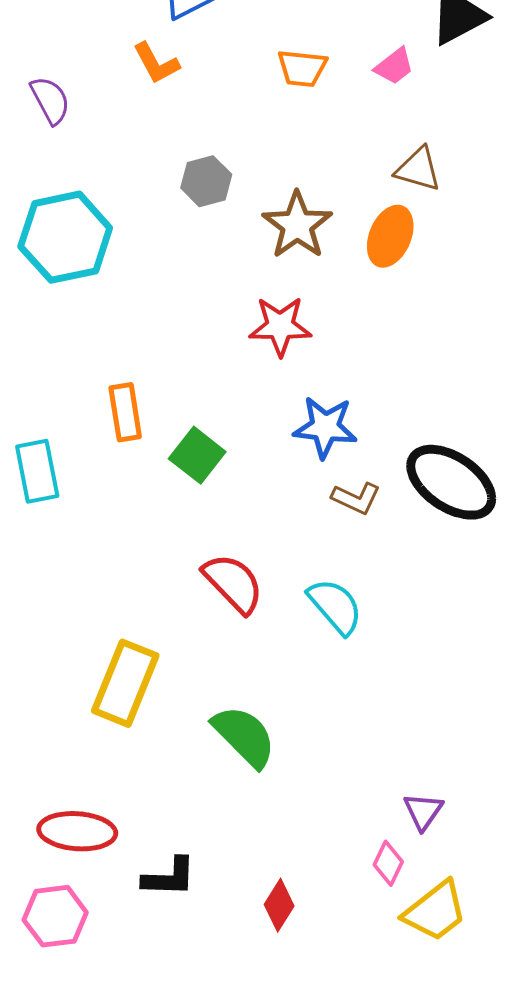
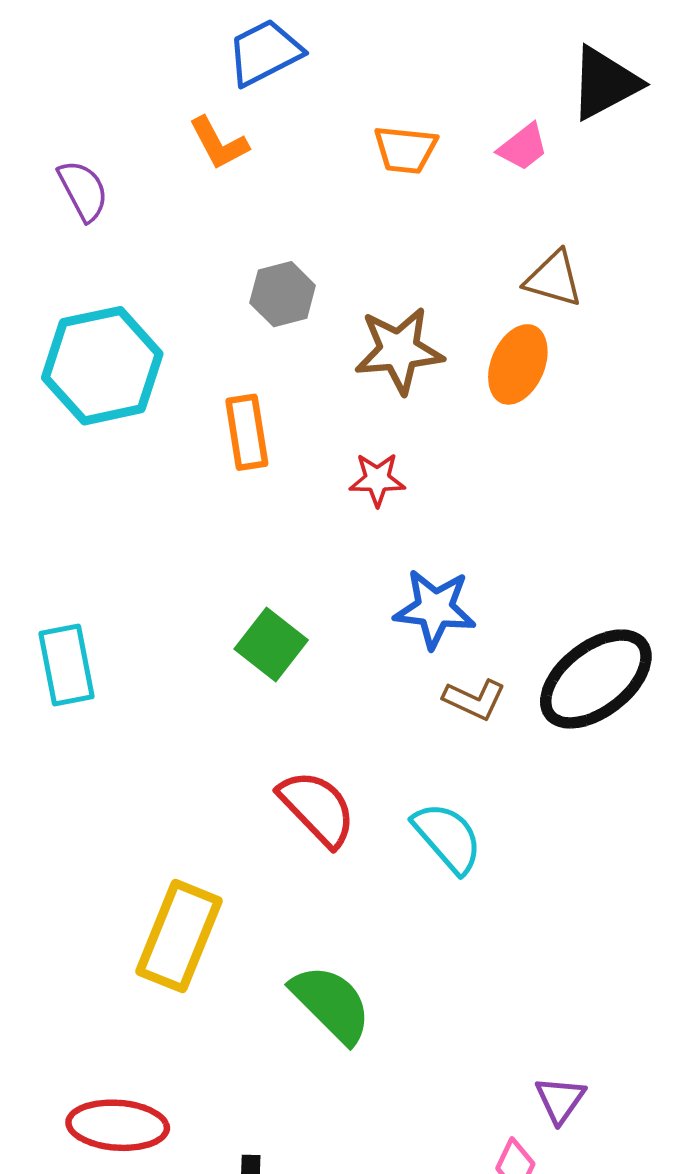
brown star: (297, 225) -> (399, 350), turned 30
red star: (280, 326) -> (377, 480), size x0.7
orange rectangle: (125, 412) -> (247, 432), moved
black ellipse: (451, 482) -> (596, 679), turned -72

